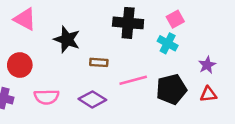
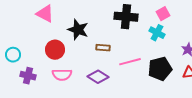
red circle: (20, 65) -> (55, 50), moved

